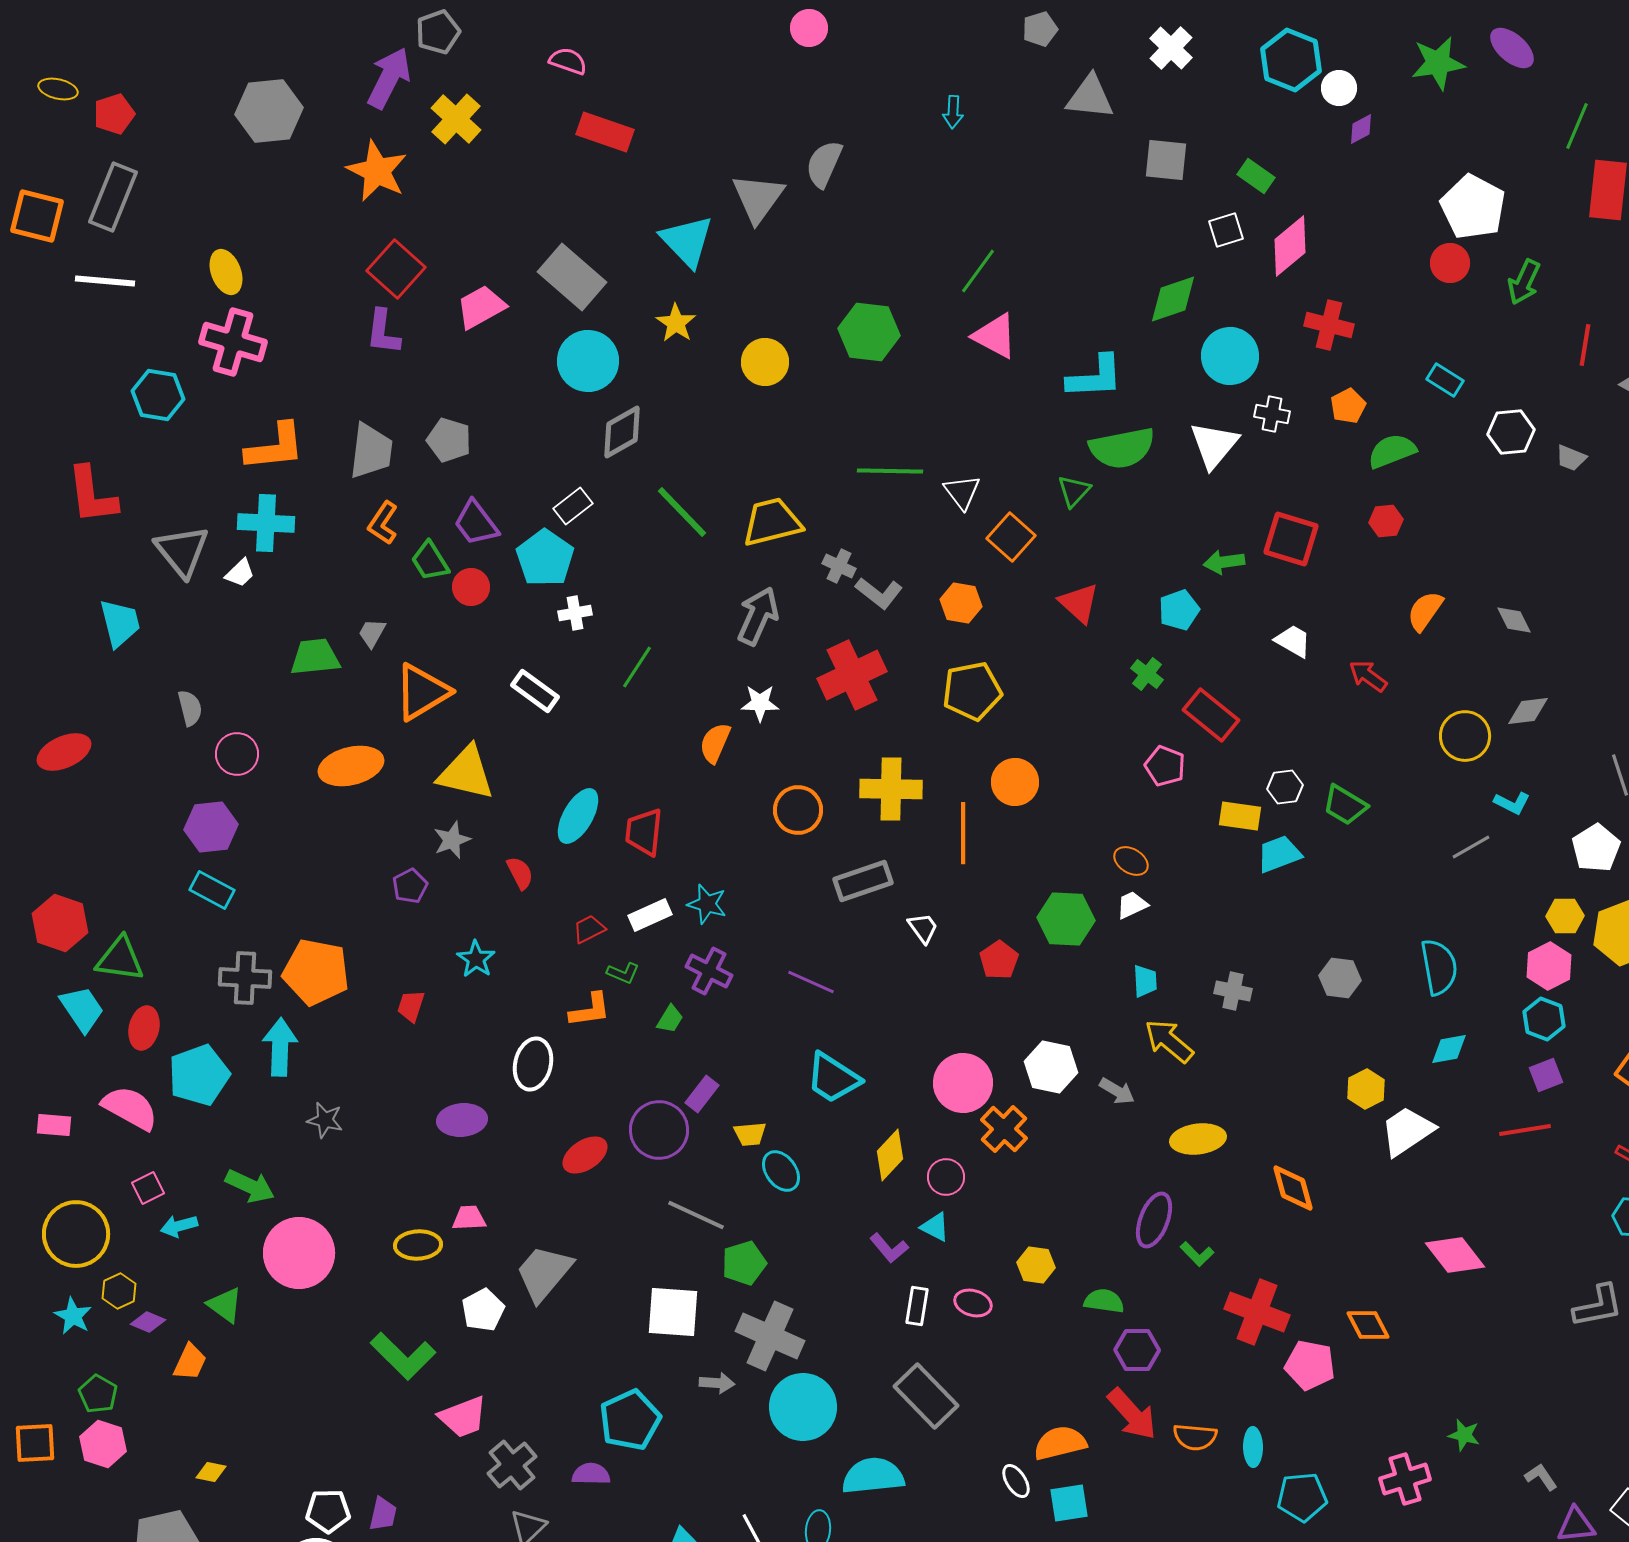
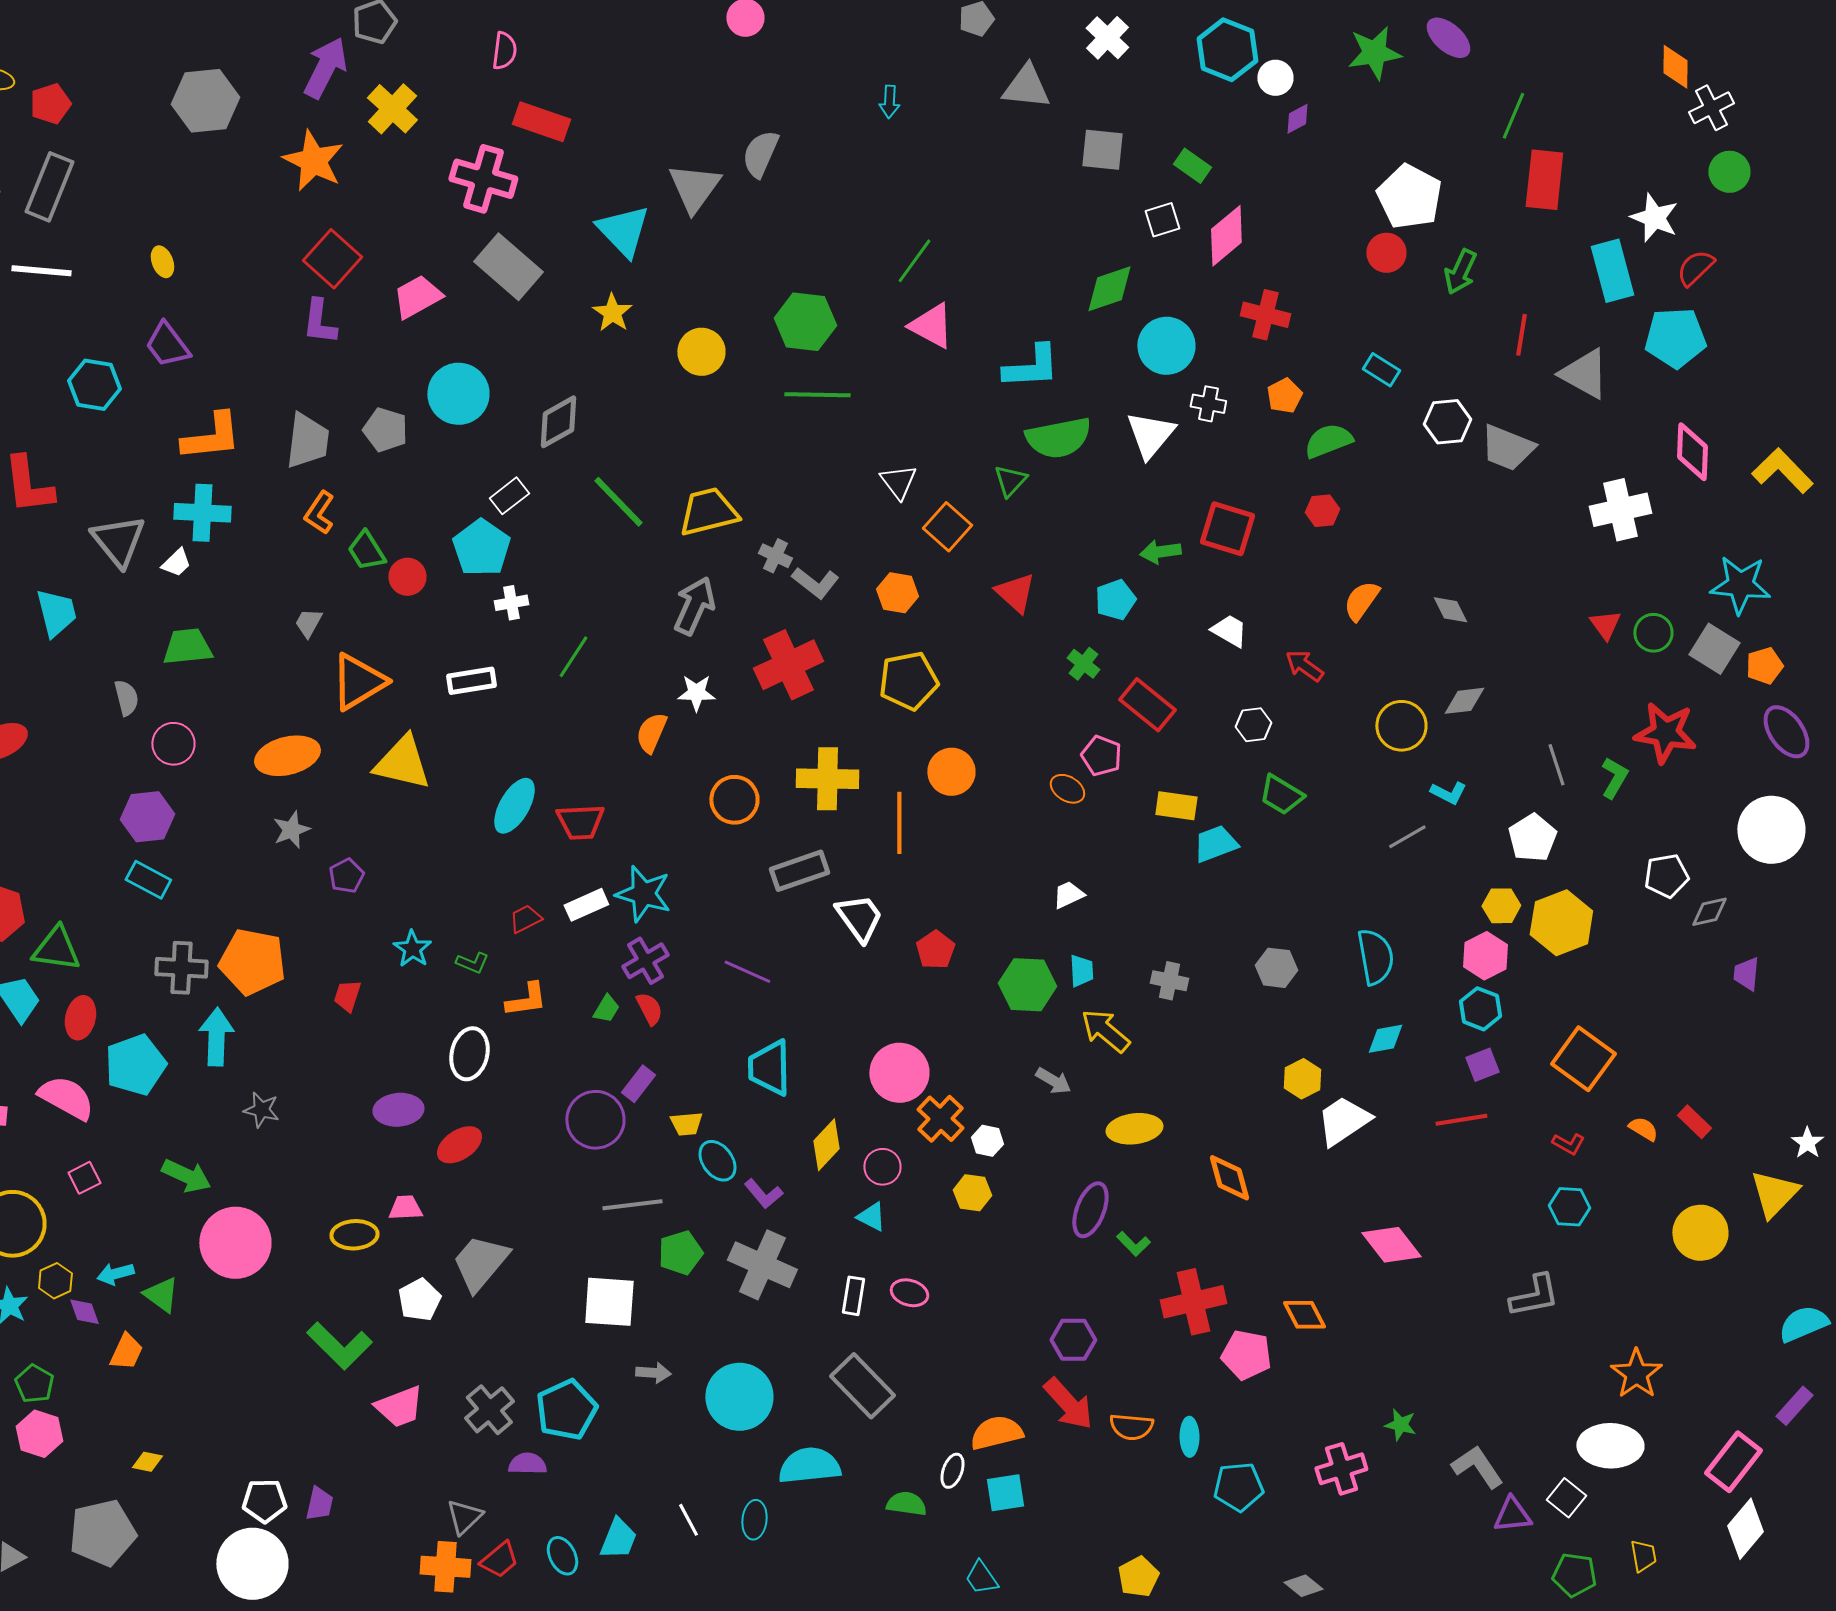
pink semicircle: (568, 61) -> (504, 51), turned 78
yellow ellipse: (226, 272) -> (162, 262), size x0.7
pink cross: (233, 342) -> (483, 179), moved
cyan circle: (588, 361) -> (458, 394), moved
gray trapezoid: (1571, 458) -> (1507, 448), size x1.8
green line: (890, 471) -> (817, 395), moved
purple trapezoid: (476, 523) -> (167, 345), moved
green trapezoid: (315, 657) -> (187, 647), moved
white rectangle: (535, 691) -> (471, 681), turned -45
white hexagon: (1285, 787) -> (1253, 725), moved
red trapezoid: (644, 832) -> (580, 822), turned -99
gray star: (452, 840) -> (291, 830), moved
orange ellipse: (1131, 861) -> (1067, 789), moved
red semicircle: (520, 873) -> (649, 1009), moved
cyan star: (707, 904) -> (643, 894), size x1.4
green hexagon: (1066, 919) -> (1027, 985), moved
white trapezoid: (923, 928) -> (859, 918), size x1.6
purple cross: (709, 971) -> (645, 961), turned 33
green L-shape: (623, 973) -> (472, 963), moved
white hexagon: (1051, 1067) -> (987, 1141), moved, size x0.6
cyan trapezoid: (833, 1078) -> (769, 1068), turned 56
red ellipse: (585, 1155) -> (459, 1145), moved
gray line: (696, 1215) -> (632, 1205), turned -32
cyan arrow: (179, 1226) -> (115, 1274), moved
purple L-shape: (889, 1248) -> (763, 1194), moved
yellow hexagon: (1036, 1265) -> (972, 1193), moved
green semicircle: (1104, 1301) -> (906, 1504), moved
red cross: (1257, 1312) -> (1193, 1302), turned -34
purple diamond: (148, 1322) -> (84, 1312), turned 48
gray cross: (770, 1336) -> (762, 1265), moved
gray cross: (512, 1465) -> (489, 1410), moved
gray L-shape: (1541, 1477) -> (1477, 1467), size x1.6
white ellipse: (1016, 1481) -> (952, 1471), turned 52

